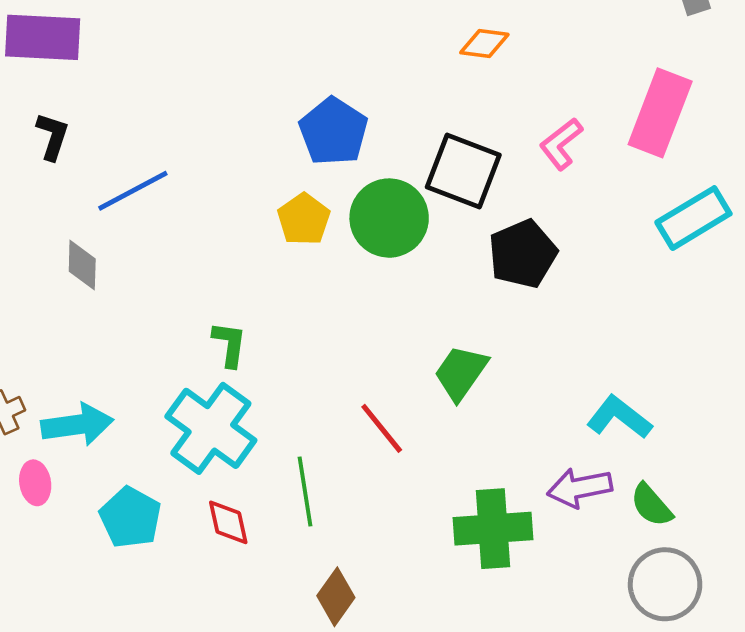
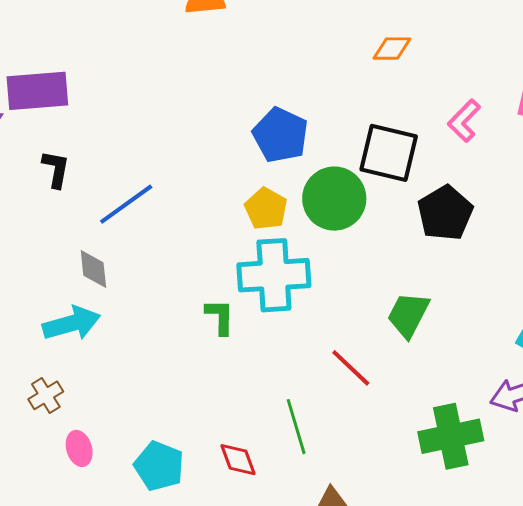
cyan arrow: (77, 425) -> (71, 323), moved
cyan cross: (211, 428) -> (274, 275), moved, turned -32

